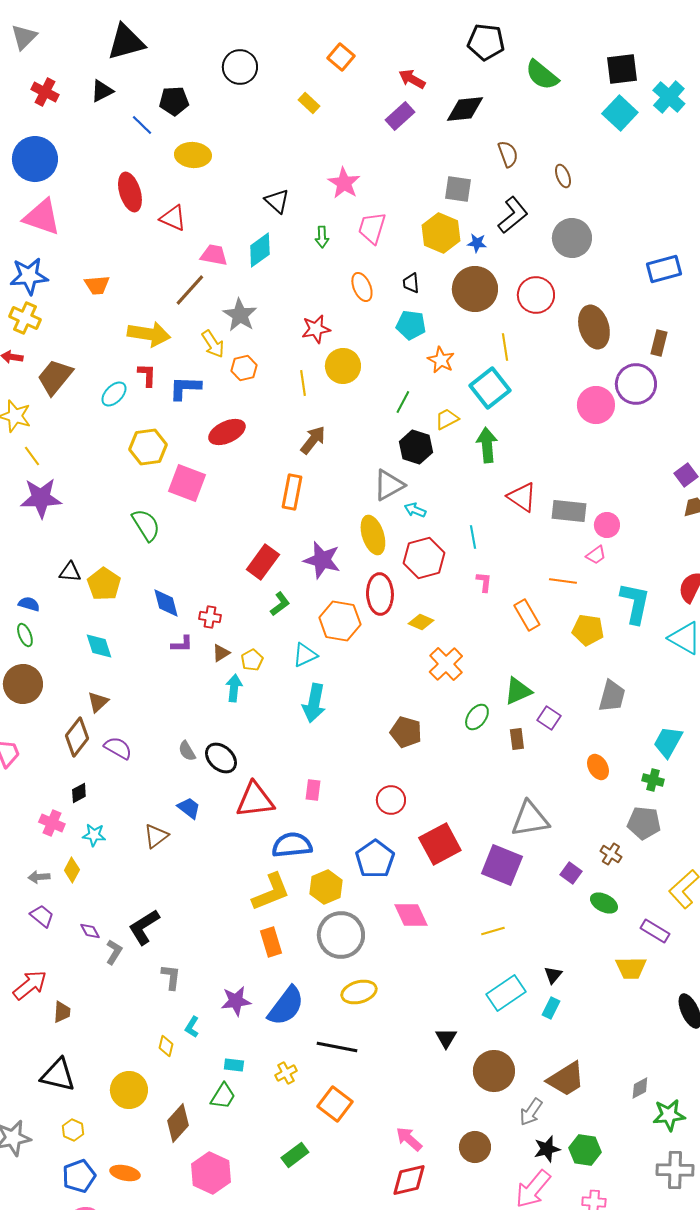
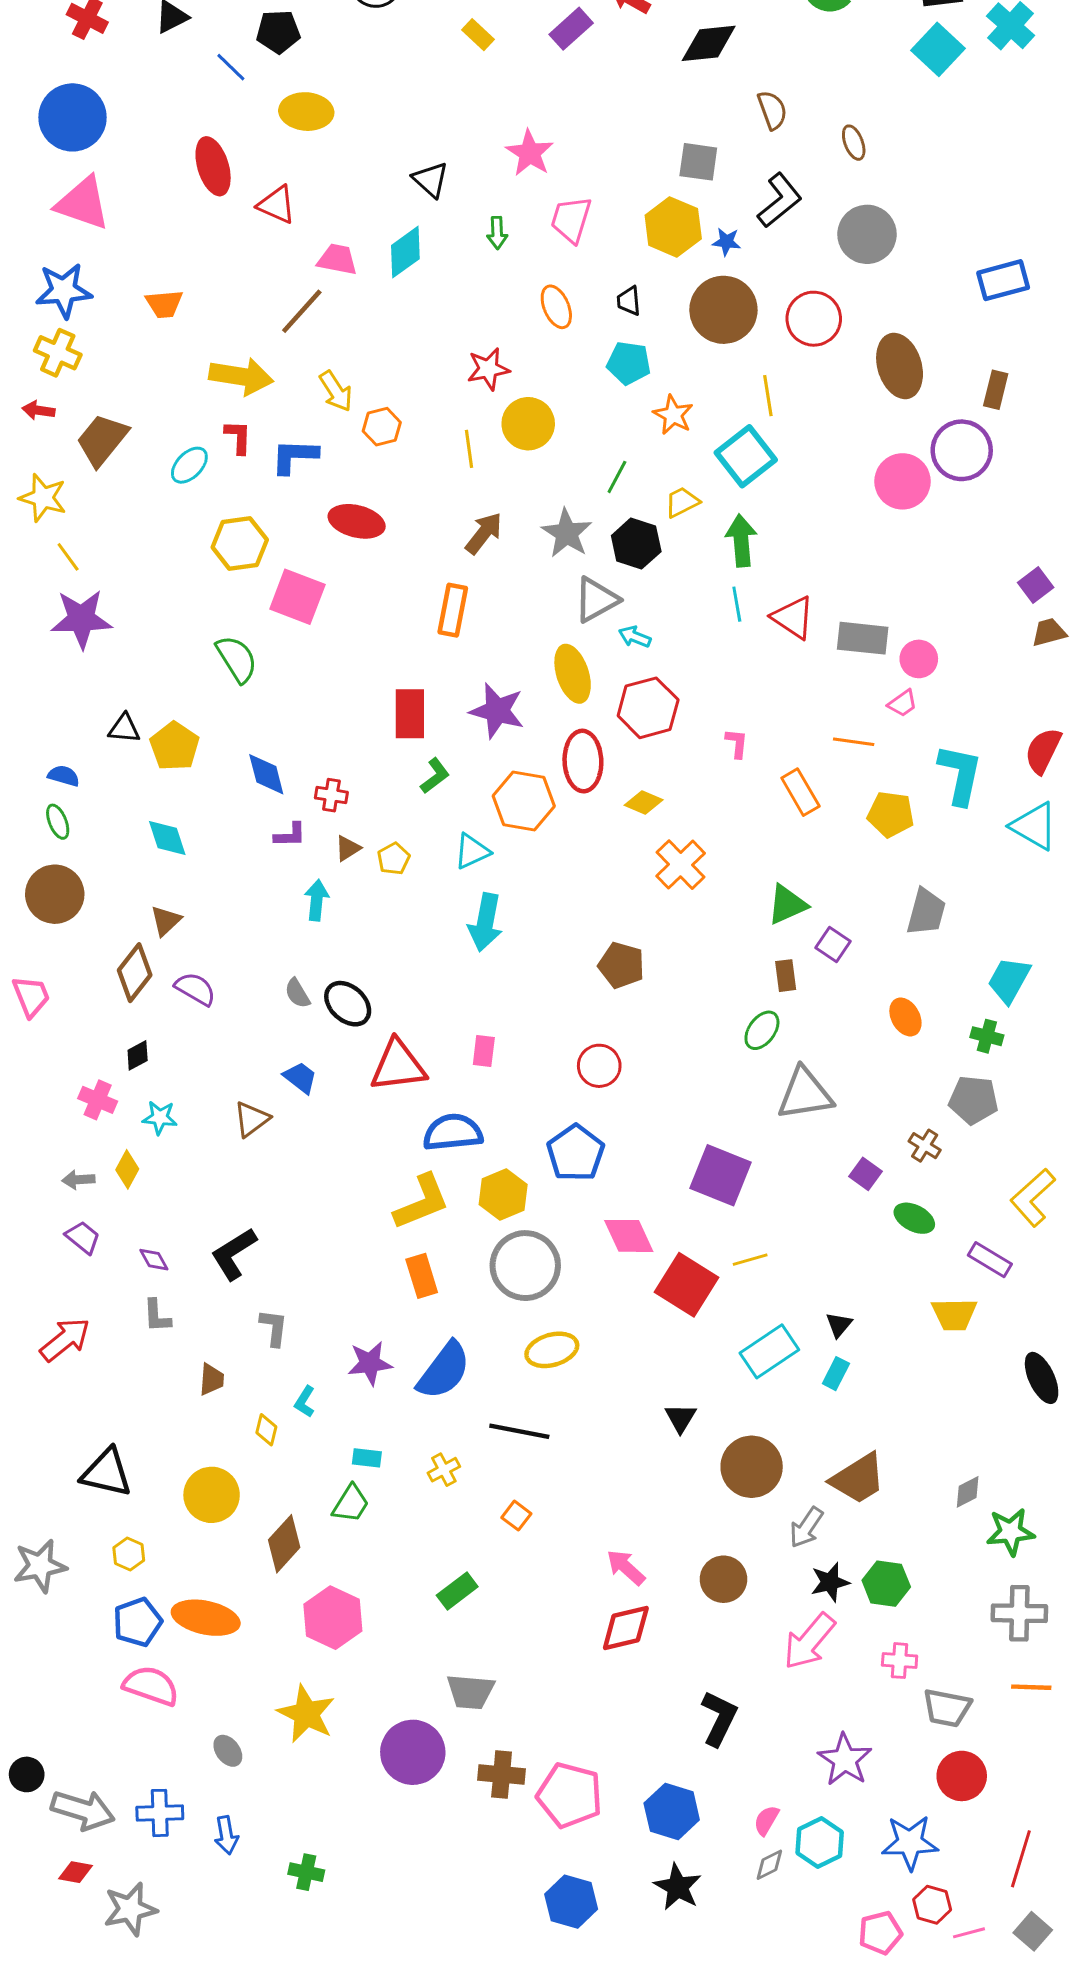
purple rectangle: (400, 116) -> (571, 29), moved
gray star: (240, 315) -> (567, 533), moved
red ellipse: (227, 432) -> (357, 521), turned 39
cyan line: (473, 537) -> (737, 604), moved
red rectangle: (263, 562) -> (410, 714), turned -36
cyan arrow: (234, 688) -> (317, 900), moved
green ellipse: (477, 717) -> (762, 1030), moved
red square: (440, 844) -> (686, 1285), moved, turned -30
purple square: (502, 865) -> (721, 1175), moved
gray L-shape: (114, 952) -> (157, 1316), moved, turned 145
brown trapezoid: (62, 1012) -> (212, 1379), moved
orange square: (335, 1104) -> (516, 1516), size x0.6
orange ellipse: (125, 1173) -> (206, 1618), size x1.5

